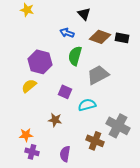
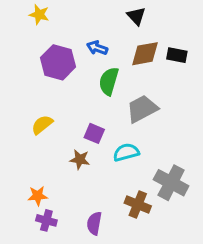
black triangle: (84, 14) -> (136, 16), moved
brown diamond: (100, 37) -> (145, 54), turned -30
purple hexagon: (40, 62) -> (58, 62), moved
brown star: (55, 120) -> (80, 160), moved

